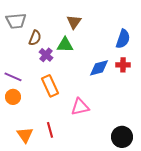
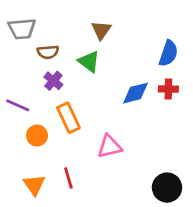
brown semicircle: (35, 38) -> (48, 52), turned 63
green triangle: (65, 45) -> (89, 62), turned 36
purple cross: (46, 55) -> (53, 81), moved
orange circle: (13, 97) -> (37, 136), moved

